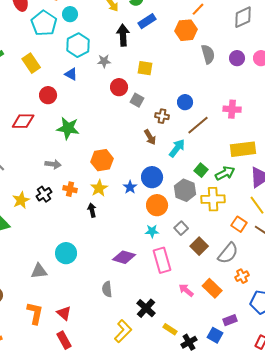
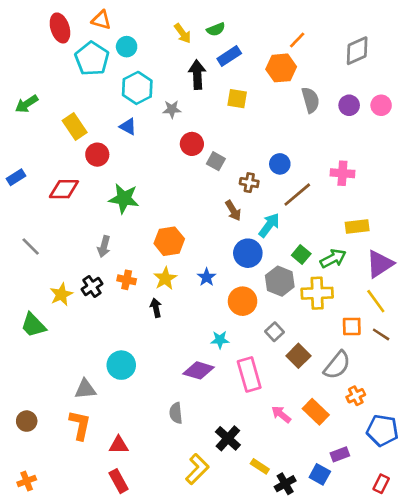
yellow rectangle: (31, 63) -> (75, 127), moved
yellow square: (145, 68) -> (237, 99), moved
yellow rectangle: (243, 149) -> (357, 227), size x0.7
gray arrow: (53, 164) -> (104, 247), turned 98
blue circle: (152, 177) -> (248, 253), moved
orange square: (239, 224) -> (352, 326), turned -35
cyan star: (152, 231) -> (220, 340), moved
orange L-shape: (35, 313) -> (80, 425), moved
red triangle: (64, 313) -> (119, 445), turned -42

